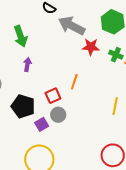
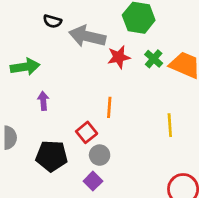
green arrow: (21, 36) -> (25, 67), turned -65
green cross: (116, 55) -> (154, 59), turned 32
purple square: (42, 124) -> (93, 181), moved

